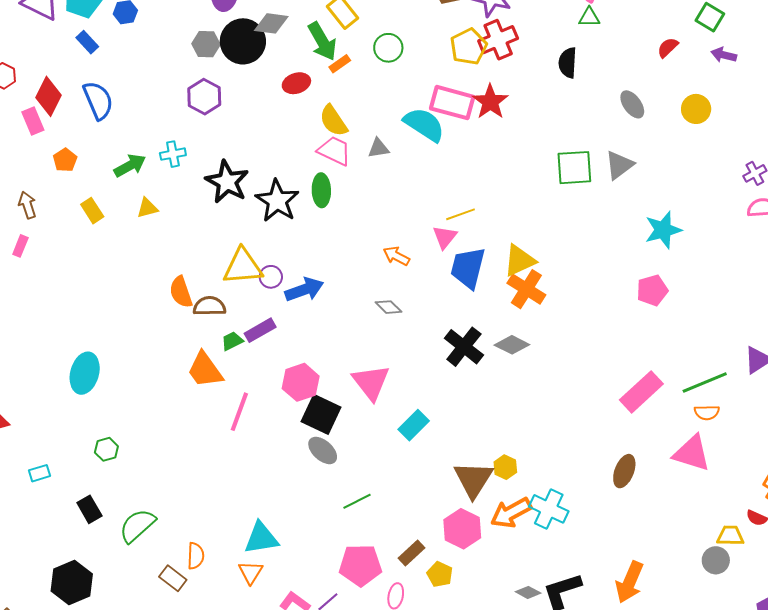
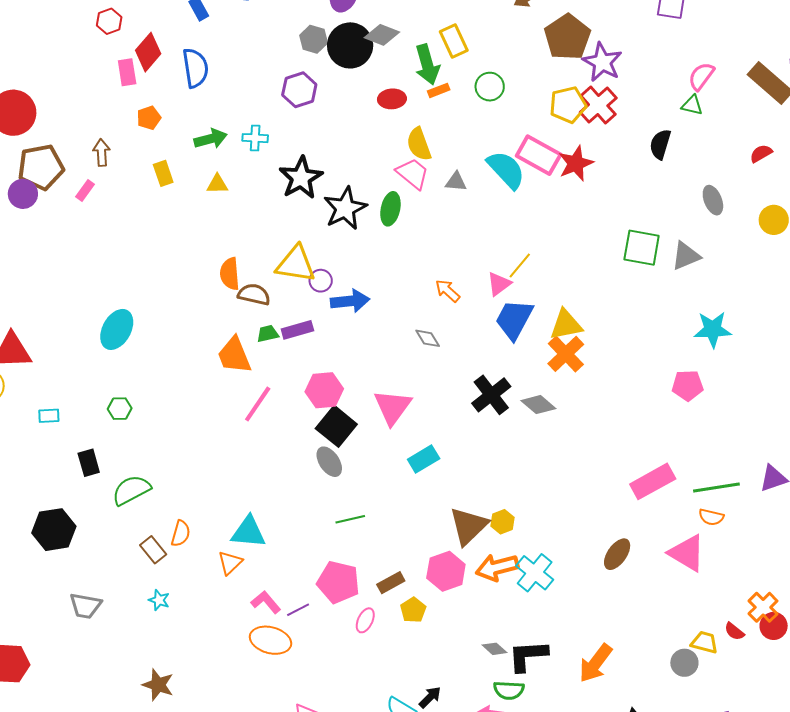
red cross: (498, 40) -> (598, 105), turned -33
yellow line: (460, 214) -> (520, 266), turned -44

